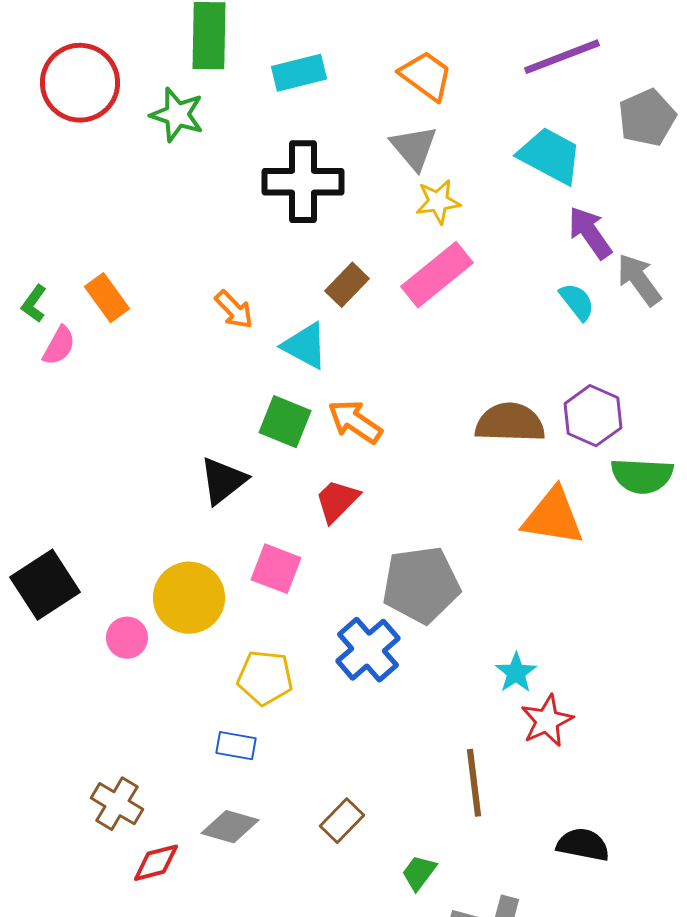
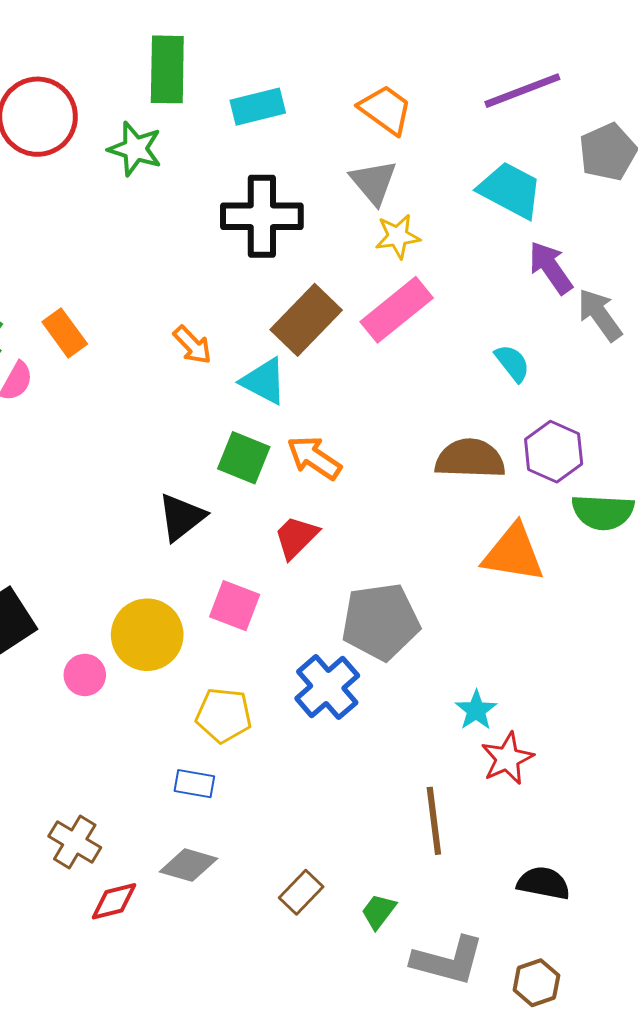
brown rectangle: (347, 285) -> (306, 320), size x1.6
cyan semicircle: (577, 302) -> (512, 363), moved
brown rectangle: (342, 821) -> (301, 892), moved

